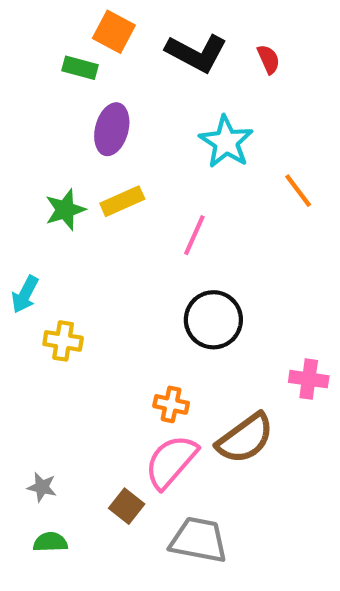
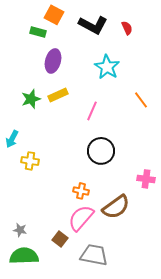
orange line: (298, 191) -> (141, 100), moved
green semicircle: (50, 542) -> (24, 256), size x1.8

